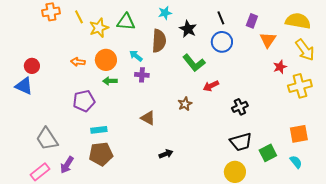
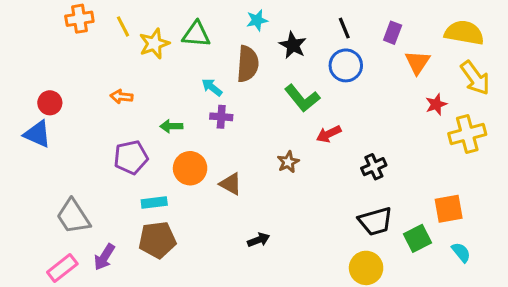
orange circle: (106, 60) -> (190, 168), moved
orange square: (299, 134) -> (449, 209), moved

